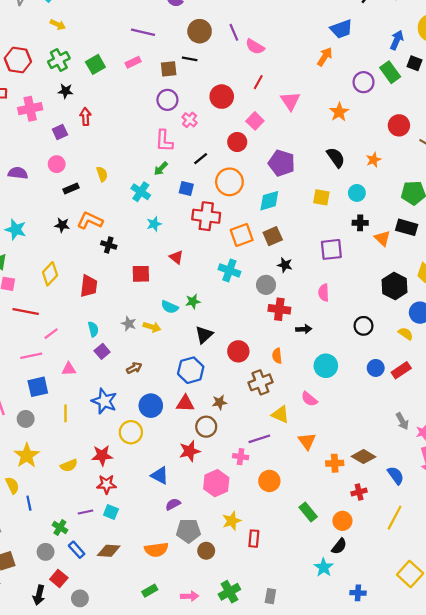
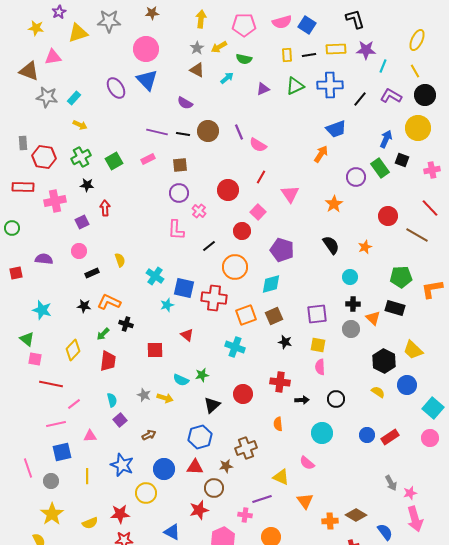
black line: (190, 59) -> (183, 134), moved
green arrow: (161, 169) -> (103, 334), moved
blue square: (186, 189) -> (184, 288), moved, size x1.5
yellow square: (321, 197) -> (318, 345), moved
purple square: (331, 249) -> (317, 314), moved
gray circle: (266, 285) -> (351, 329), moved
black circle: (364, 326) -> (336, 399), moved
yellow semicircle: (406, 334) -> (378, 392), moved
red circle: (238, 351) -> (243, 394), moved
brown cross: (260, 382) -> (246, 448), moved

